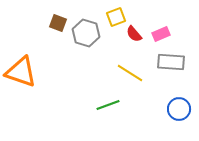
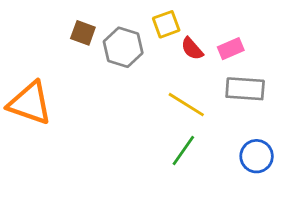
green line: (108, 105) -> (183, 150), moved, turned -35

